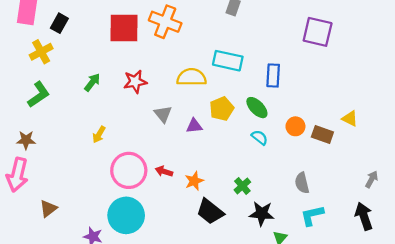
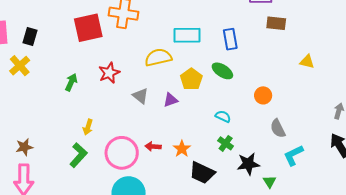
green L-shape: (39, 95) -> (78, 155), moved
orange circle: (295, 126) -> (263, 95), moved
brown rectangle: (322, 135) -> (276, 23), moved
cyan semicircle: (260, 137) -> (223, 116), moved

